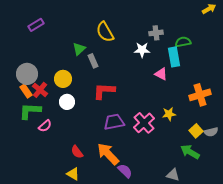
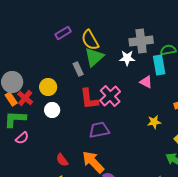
purple rectangle: (36, 25) -> (63, 33), moved
gray cross: (156, 33) -> (141, 41), size x1.6
green triangle: (79, 49) -> (94, 57), moved, size x1.5
red L-shape: (104, 91) -> (89, 99), turned -100
pink cross: (144, 123) -> (110, 96), moved
pink semicircle: (45, 126) -> (22, 138), moved

